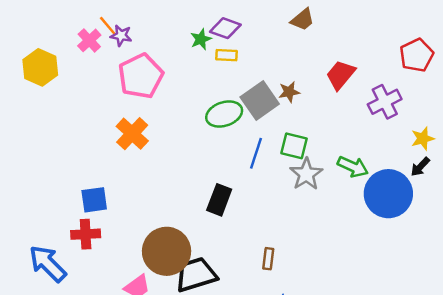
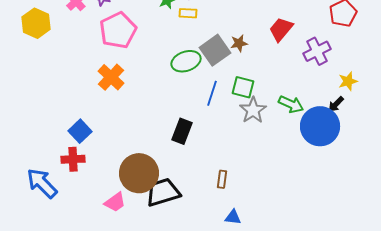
black arrow: (420, 167) -> (336, 104), moved
blue square: (94, 200) -> (80, 131), turned -35

